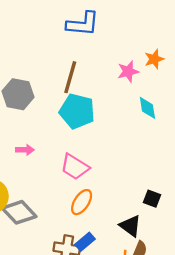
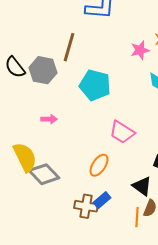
brown line: (70, 77) -> (69, 47), moved
pink trapezoid: (75, 167) -> (122, 132), moved

